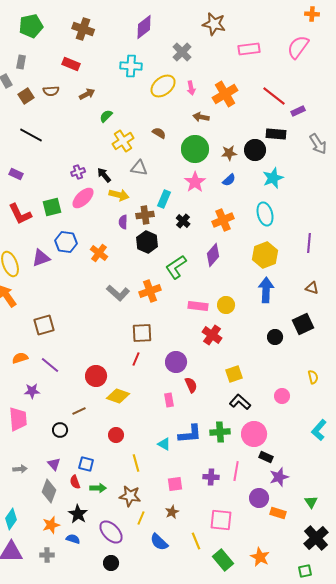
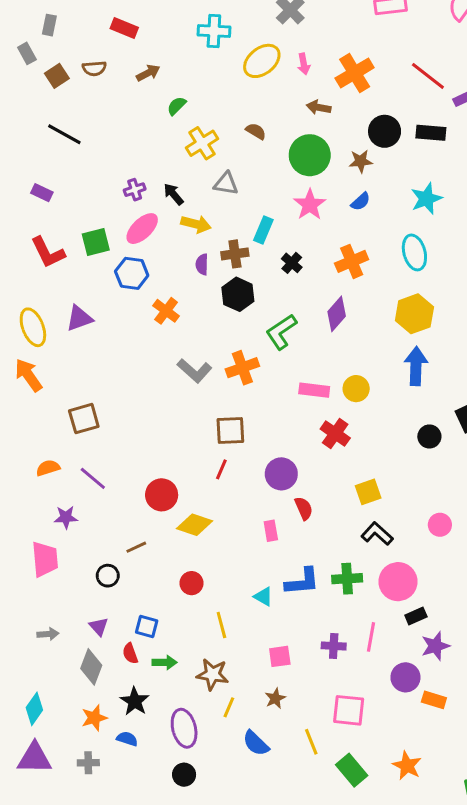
black circle: (255, 150) -> (385, 131), moved
blue hexagon: (66, 242) -> (132, 273), moved
black rectangle: (266, 457) -> (416, 616), turned -48
purple ellipse: (111, 532) -> (184, 728), turned 30

